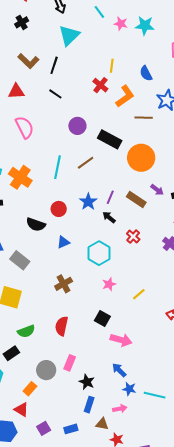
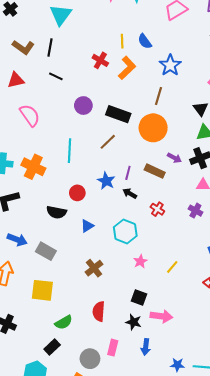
yellow line: (112, 66) -> (122, 41), moved
brown line: (144, 118) -> (159, 96), moved, turned -66
brown line: (86, 163) -> (108, 142), moved
blue arrow: (119, 370) -> (146, 347), moved, turned -119
black star: (87, 382) -> (134, 322), moved

